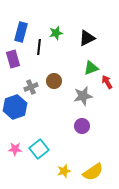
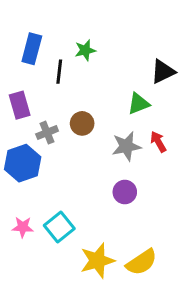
black triangle: (87, 38) -> (163, 72), moved
purple rectangle: (13, 59) -> (20, 105), moved
red arrow: (107, 82) -> (158, 142), moved
yellow star: (64, 171) -> (97, 261), size x1.6

